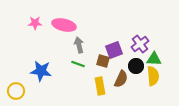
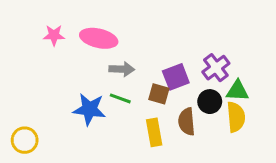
gray arrow: (79, 45) -> (122, 69), turned 105
blue star: (41, 71) -> (89, 109), moved
brown semicircle: (121, 79) -> (187, 122), turned 150

